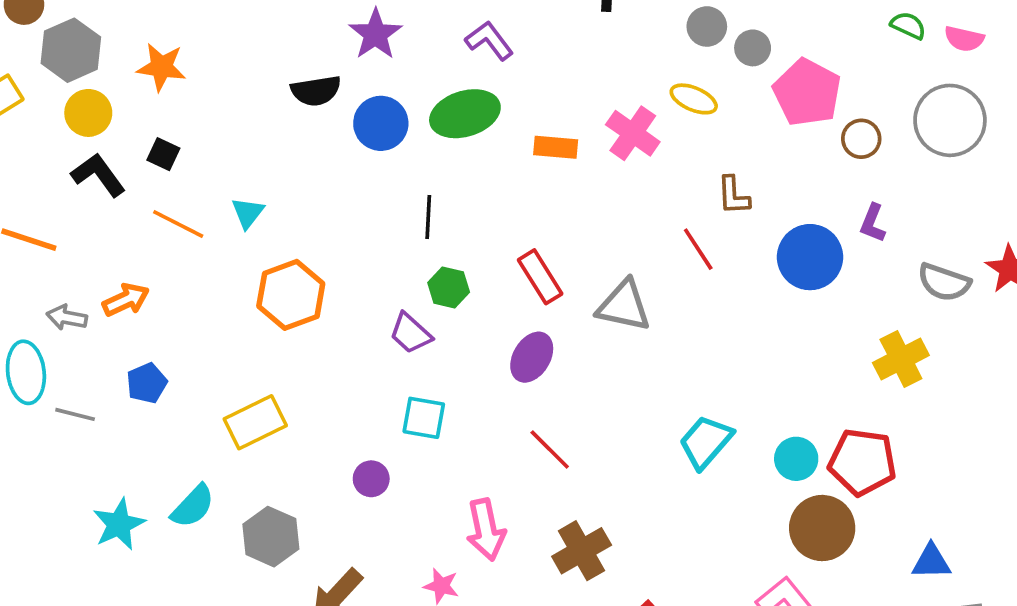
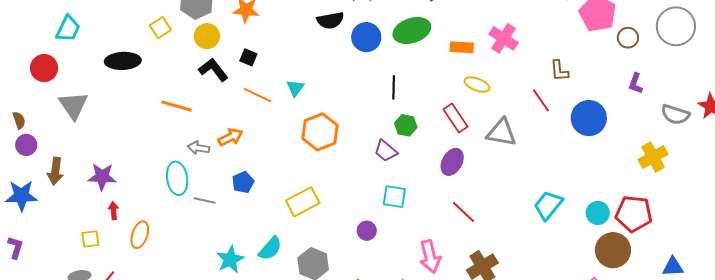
yellow ellipse: (694, 99) -> (477, 85), moved
blue circle: (810, 257) -> (589, 118), moved

